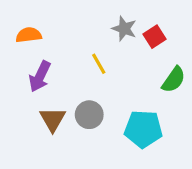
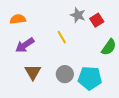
purple arrow: (40, 76) -> (25, 45), turned 30
gray circle: (89, 115) -> (65, 74), moved

